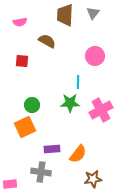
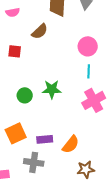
brown semicircle: (47, 41) -> (40, 31), turned 108
cyan line: (78, 82) -> (89, 71), moved
green star: (70, 103) -> (52, 89), moved
orange square: (25, 127) -> (16, 133), moved

